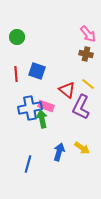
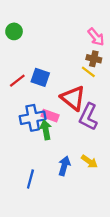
green circle: (17, 37) -> (14, 31), moved
red line: (16, 74) -> (17, 81), turned 56
yellow line: (88, 84) -> (88, 72), moved
red triangle: (67, 90) -> (73, 98), size x1.4

